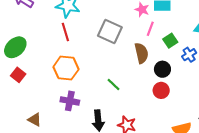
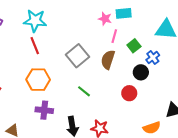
gray square: (110, 31) -> (78, 56), moved, turned 30
brown semicircle: (141, 53) -> (108, 60), turned -144
black circle: (162, 69) -> (141, 72), moved

